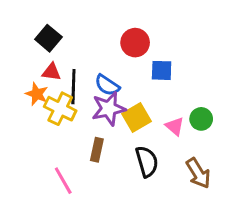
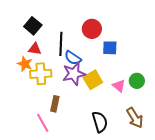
black line: (73, 87) -> (61, 44), moved
yellow cross: (60, 109) -> (41, 74), turned -30
brown rectangle: (97, 150) -> (55, 104), moved
black semicircle: (147, 162) -> (100, 122), moved

